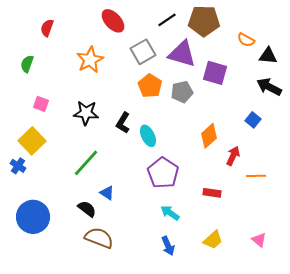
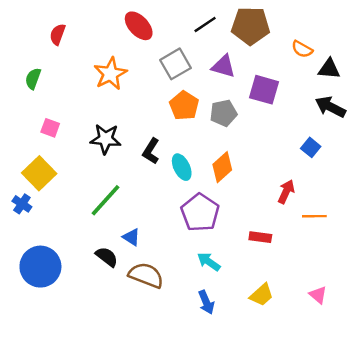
purple triangle: (182, 54) -> (223, 66), size x0.7
orange diamond: (209, 136) -> (222, 167), moved
brown semicircle: (99, 238) -> (146, 275), moved

